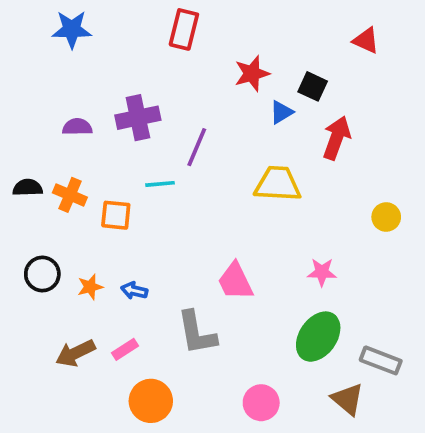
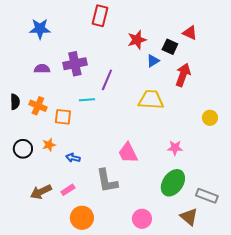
blue star: (72, 29) -> (40, 29), moved
red triangle: (366, 40) -> (190, 33), moved
black semicircle: (28, 188) -> (15, 102), turned 91
orange star: (90, 287) -> (49, 145), moved

